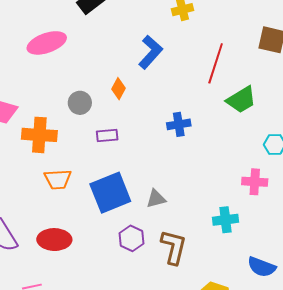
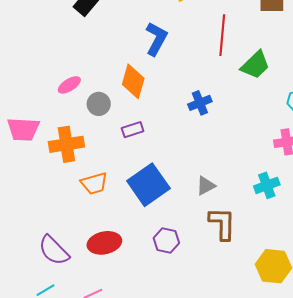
pink ellipse: (47, 43) -> (69, 85), moved, size x0.6
orange diamond: (118, 89) -> (133, 81), size x1.6
gray triangle: (156, 199) -> (206, 186), moved
purple hexagon: (131, 238) -> (166, 241), moved

